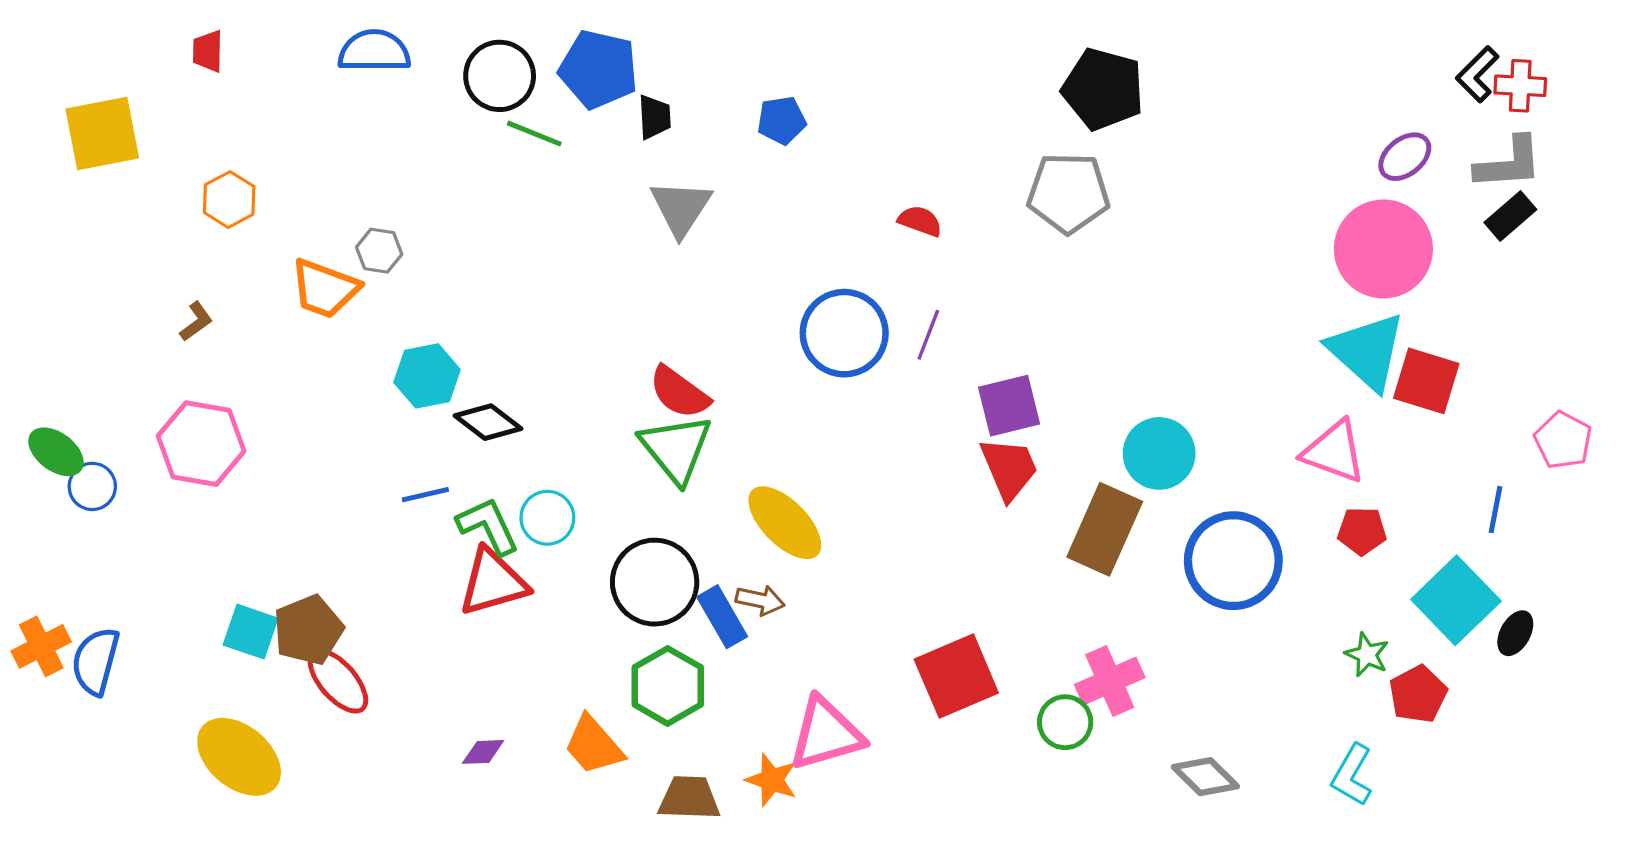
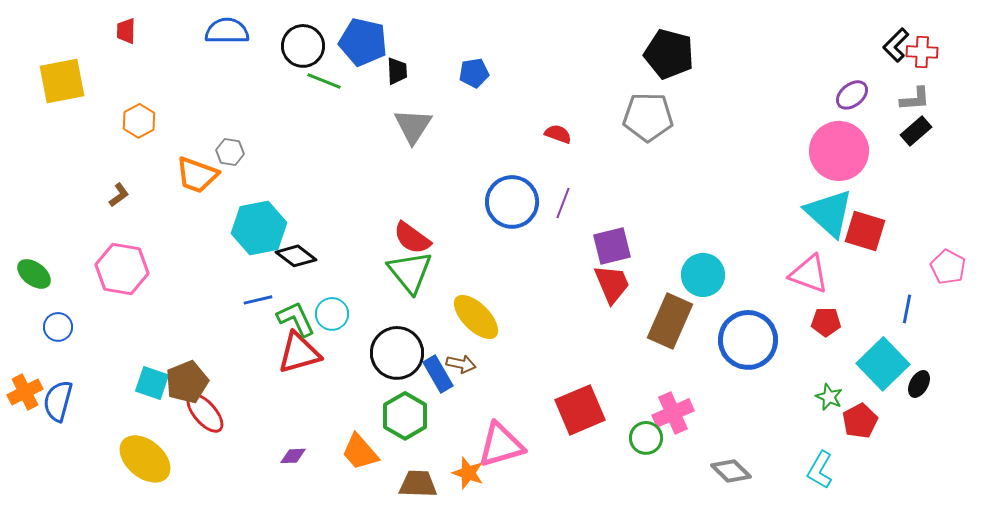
gray L-shape: (1509, 163) -> (915, 99), size x0.7
cyan hexagon: (427, 376) -> (259, 228), size x1.4
blue circle: (92, 486) -> (58, 327), moved

